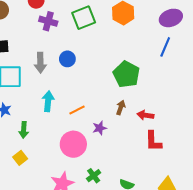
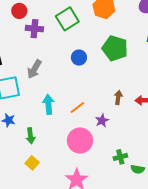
blue circle: (67, 59) -> (79, 58), moved
gray arrow: (40, 63) -> (34, 69), turned 42
green pentagon: (126, 74) -> (115, 48), moved
green cross: (94, 176) -> (120, 157), moved, turned 32

